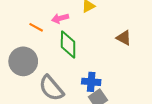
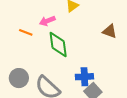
gray circle: (23, 61) -> (19, 78), moved, size x0.7

